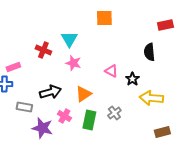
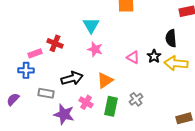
red cross: (43, 50) -> (55, 43), moved
black star: (132, 79) -> (154, 56), moved
yellow arrow: (151, 98) -> (176, 63), moved

